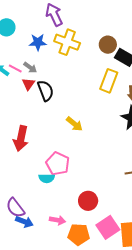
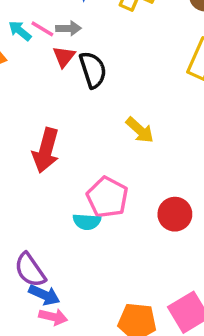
gray arrow: (30, 67) -> (68, 28), turned -40
red circle: (88, 201) -> (175, 214), moved
pink arrow: (57, 220) -> (53, 317), moved

